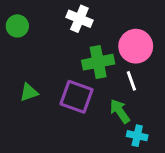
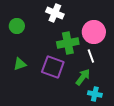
green circle: (17, 26) -> (17, 26), moved
green arrow: (120, 111) -> (83, 77), turned 72

